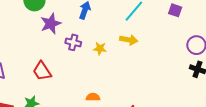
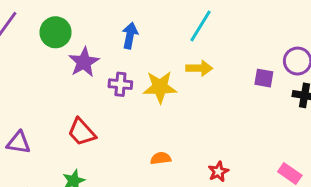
purple square: (175, 10) -> (264, 78), moved
yellow star: (100, 49) -> (160, 87), size x1.6

